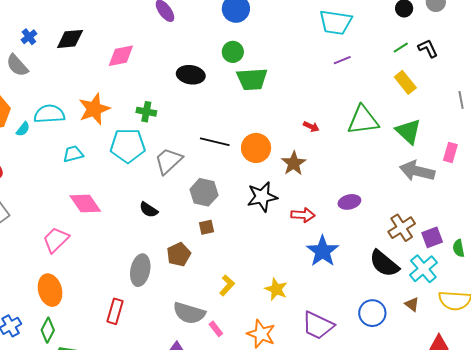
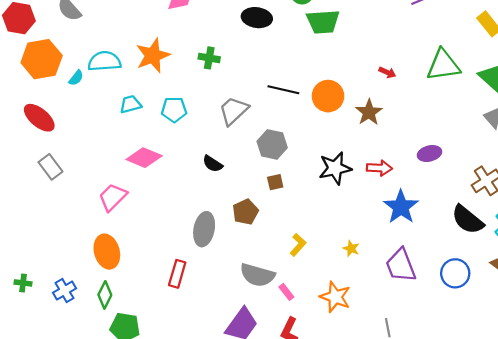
cyan pentagon: (128, 146) -> (174, 110), moved, size x0.7
black star: (262, 197) -> (335, 168), moved
pink diamond: (85, 203) -> (144, 158), turned -32
yellow star: (276, 289) -> (351, 248), size x0.7
purple trapezoid: (318, 325) -> (401, 265), moved, turned 44

